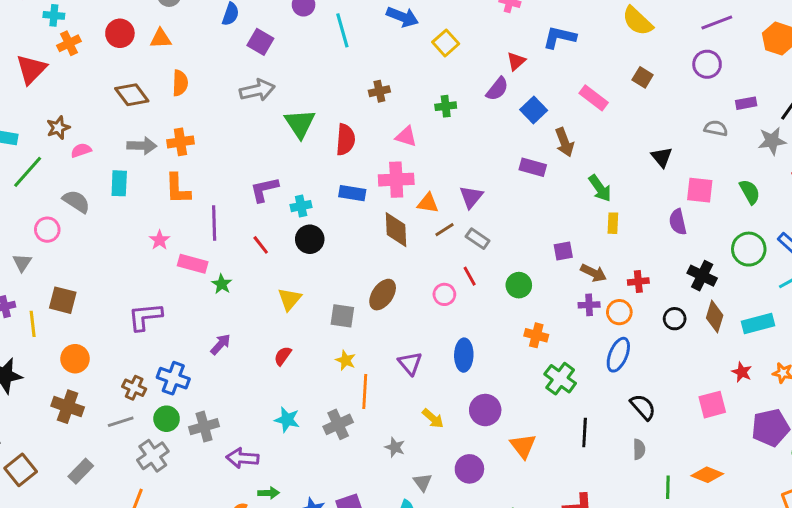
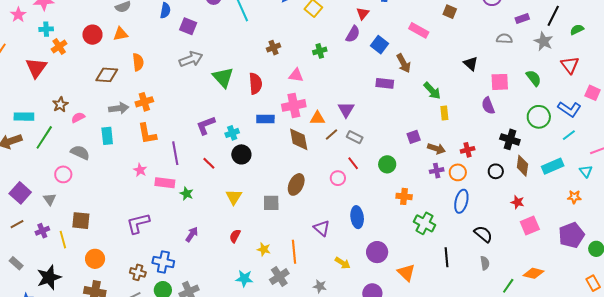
brown diamond: (132, 95) -> (107, 75), turned -40
gray star: (772, 141) -> (544, 41), turned -30
yellow star: (346, 360) -> (264, 249), moved
red star: (742, 372) -> (518, 202), moved
green line: (668, 487) -> (508, 286), turned 42

